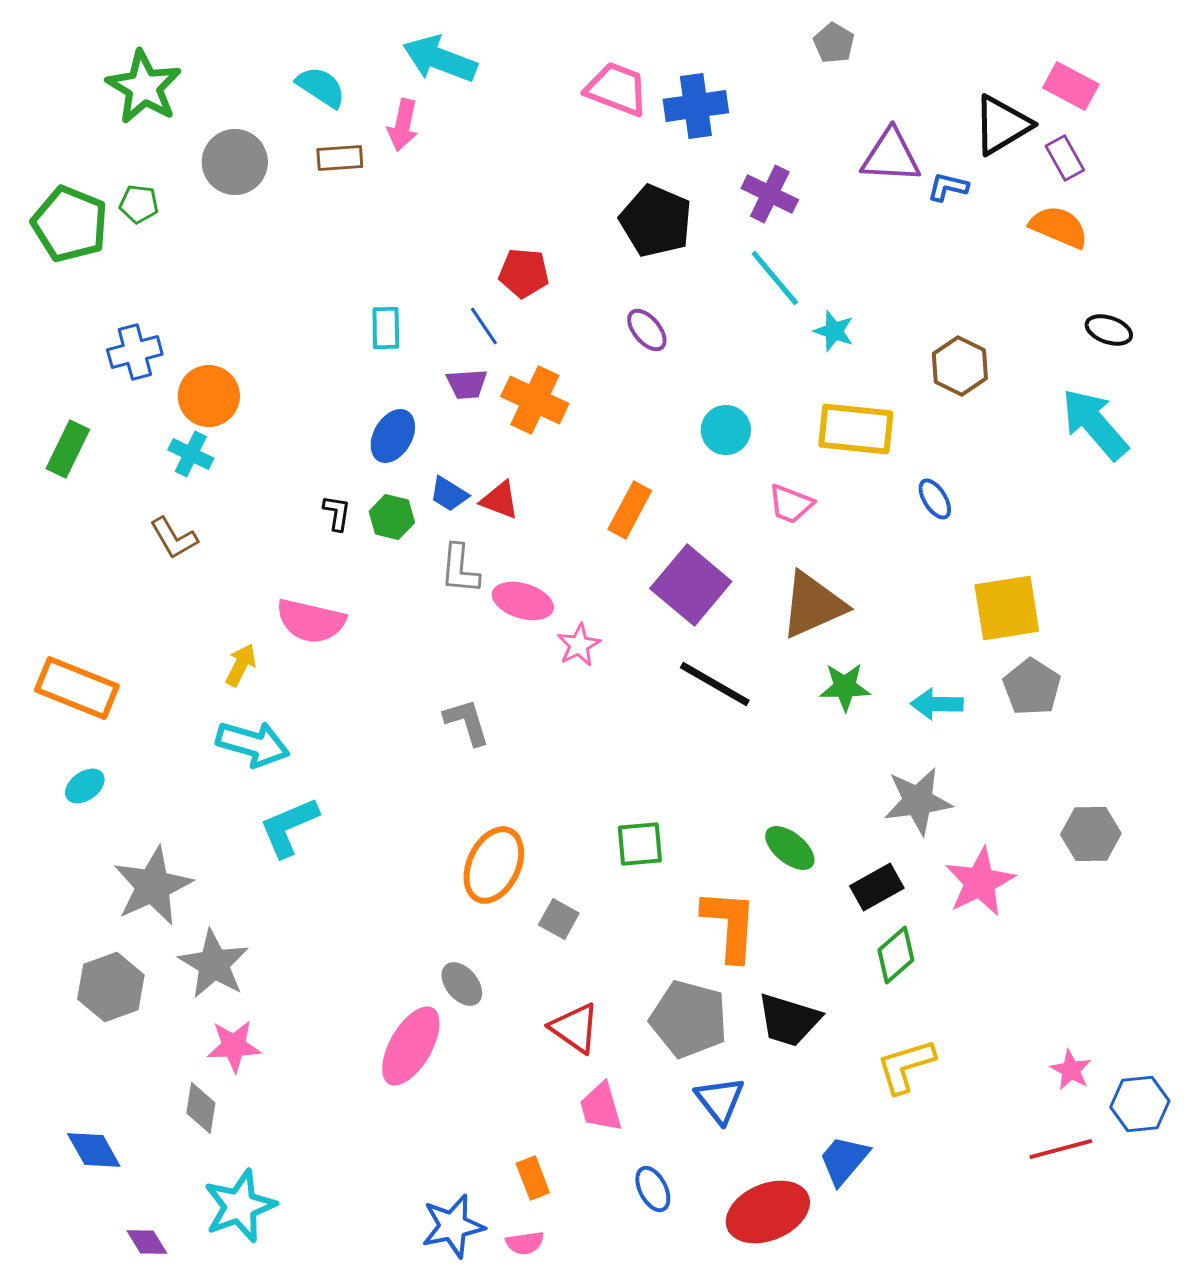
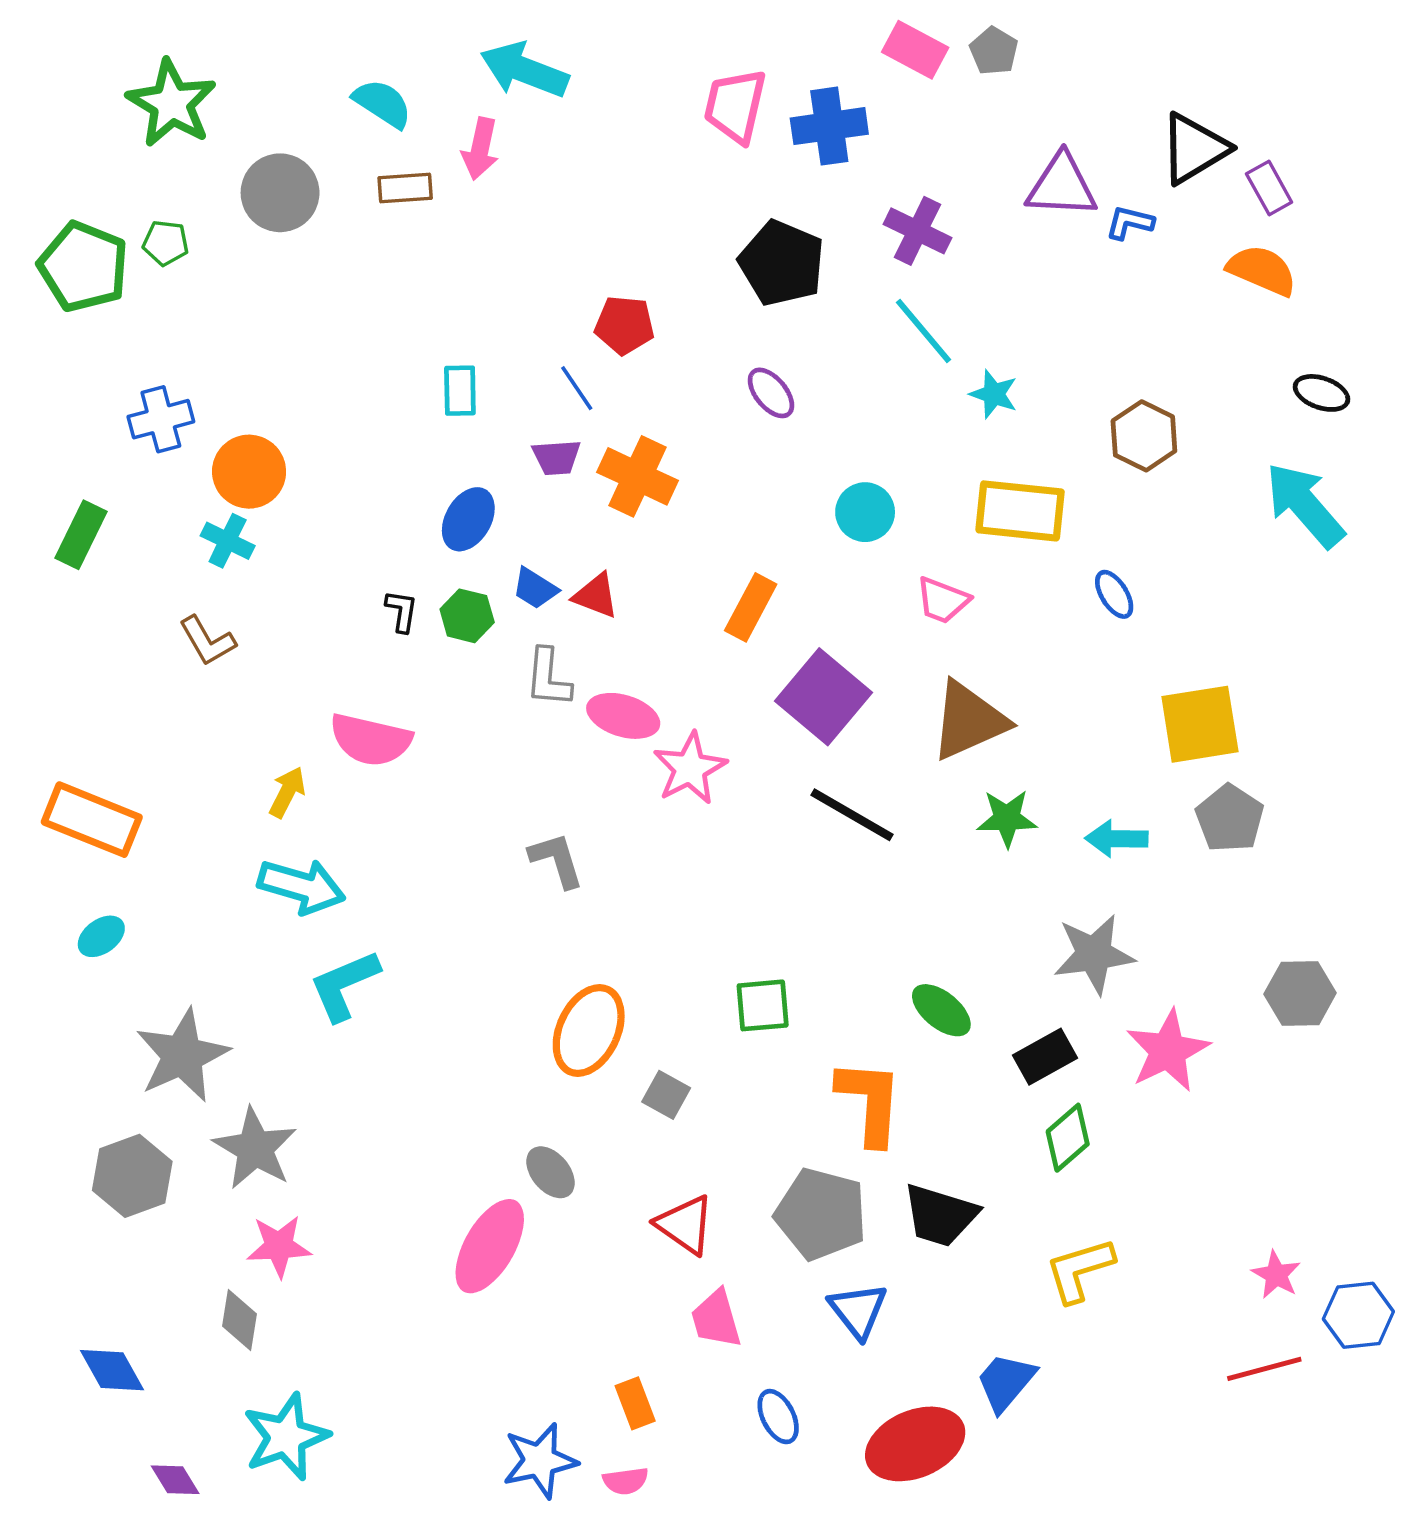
pink rectangle: (1071, 86) -> (915, 50), moved
pink trapezoid: (617, 89) -> (735, 106), turned -98
pink star: (579, 645) -> (690, 768), size x1.4

